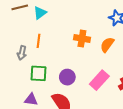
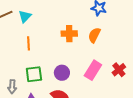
gray arrow: (22, 53) -> (12, 87), moved

